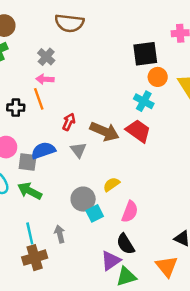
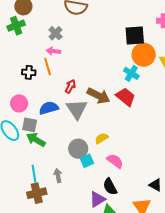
orange circle: (158, 77) -> (144, 55), size x1.5
gray triangle: (78, 150) -> (77, 109), size x1.6
gray square: (28, 162) -> (30, 125), moved
pink semicircle: (130, 212) -> (115, 161), turned -78

